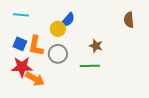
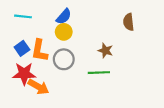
blue semicircle: (68, 20) -> (64, 16), moved
brown semicircle: (129, 20) -> (129, 22), moved
blue square: (20, 44) -> (22, 48), turned 32

